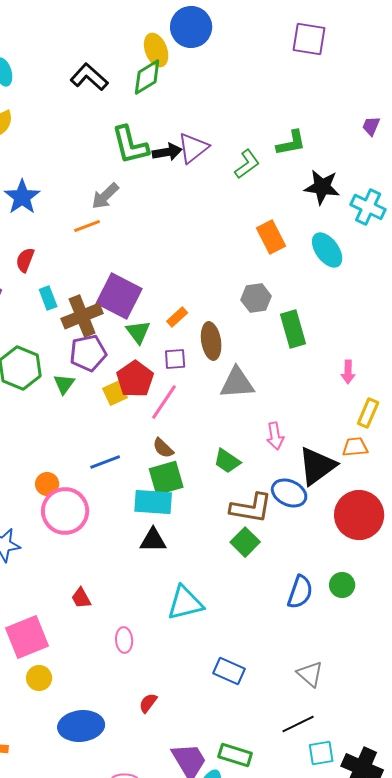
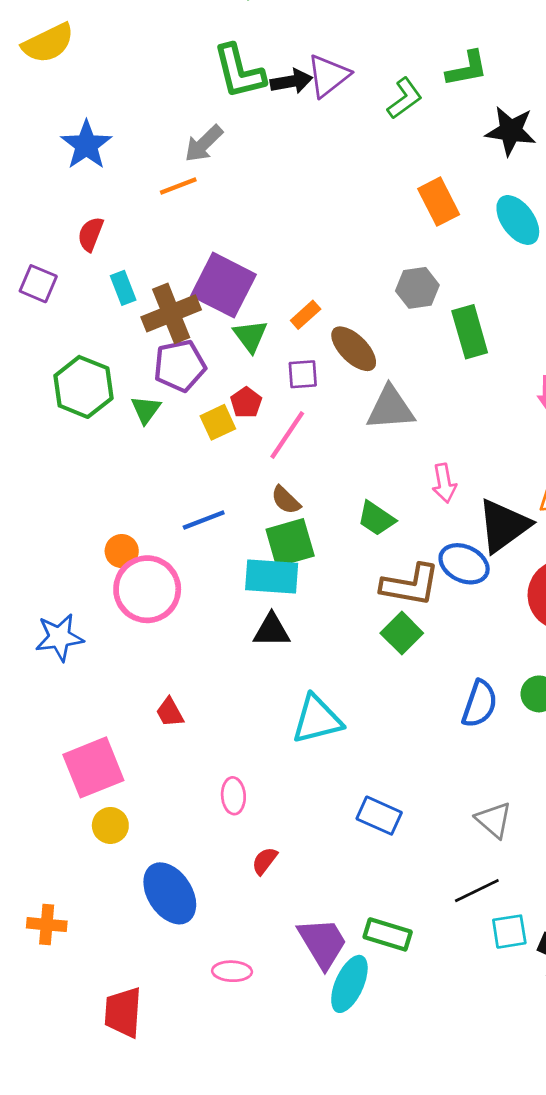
brown ellipse: (211, 341) -> (354, 349), turned -36
red pentagon: (135, 379) -> (246, 402), size x0.6
pink ellipse: (124, 640) -> (233, 796), moved
blue ellipse: (81, 726) -> (170, 893), turned 63

